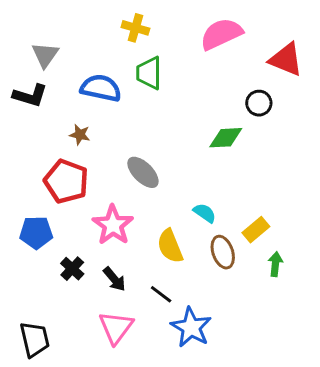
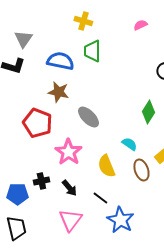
pink semicircle: (221, 34) -> (140, 25), size x0.5
brown star: (80, 135) -> (58, 92), moved, size x1.5
green diamond: (226, 138) -> (148, 112), moved, turned -55
blue pentagon: (36, 233) -> (17, 194), moved
black cross: (72, 269) -> (41, 181), turned 35

